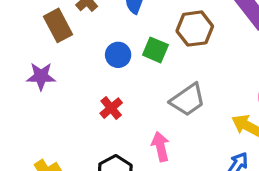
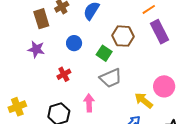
green square: (155, 50) -> (104, 53), moved
purple star: (41, 76) -> (36, 49), moved

